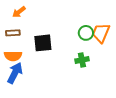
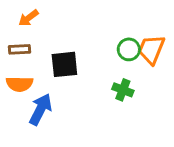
green cross: (82, 60) -> (123, 90), turned 32
blue arrow: (15, 73) -> (40, 109), moved

